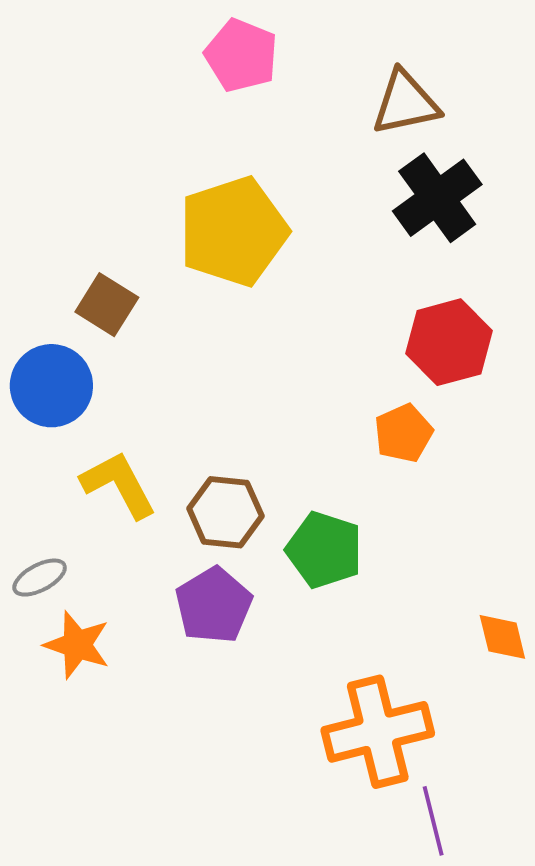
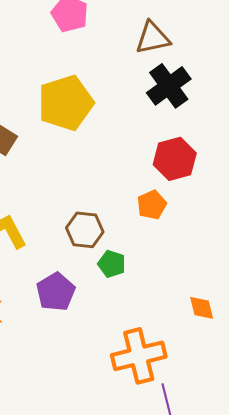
brown hexagon: (225, 512) -> (85, 230), moved
green pentagon: (324, 550) -> (112, 264), size x0.7

